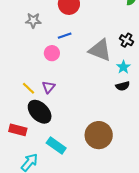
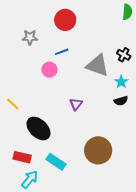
purple triangle: (49, 87) -> (76, 104), moved
yellow line: (28, 88) -> (13, 104), moved
red rectangle: (18, 130) -> (22, 157), moved

